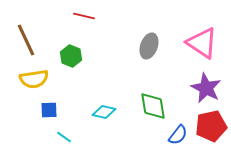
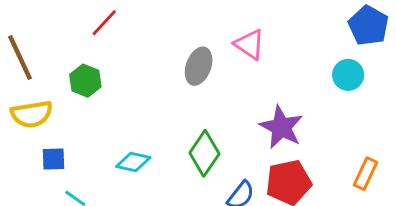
red line: (84, 16) -> (104, 23), turned -60
pink triangle: (202, 43) -> (249, 44), moved, size x0.7
green diamond: (153, 106) -> (204, 153), turned 44

